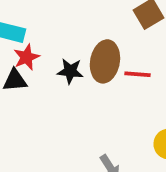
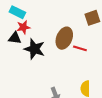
black star: (70, 71) -> (34, 49), moved, size x1.5

